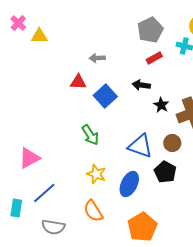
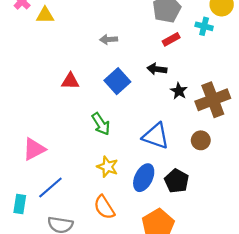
red triangle: (78, 82) -> (70, 81), moved
brown circle: (172, 143) -> (201, 140), moved
black pentagon: (165, 172) -> (177, 181), moved

